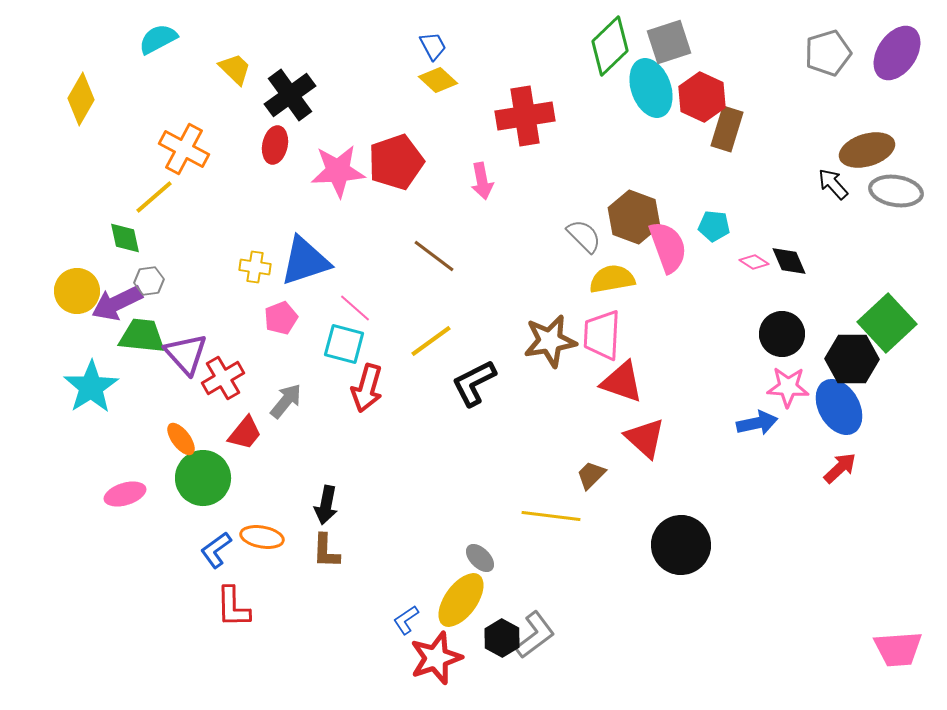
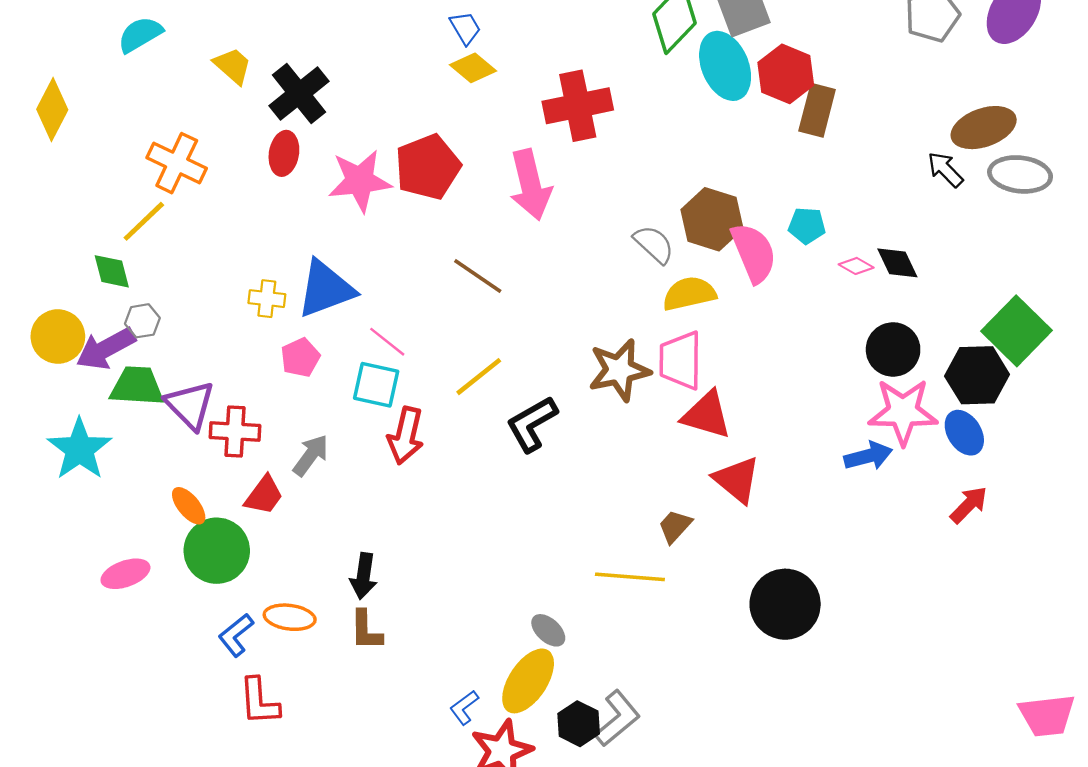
pink arrow: (482, 181) -> (530, 185), size x1.6
red cross: (223, 378) -> (235, 431), turned 36
pink star: (788, 387) -> (903, 412), size x1.4
blue ellipse: (839, 407) -> (964, 433), size x0.7

